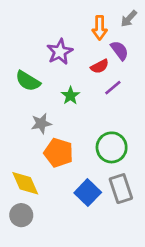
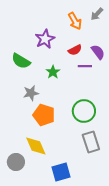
orange arrow: (100, 28) -> (75, 21), turned -30
purple semicircle: (120, 50) -> (98, 52), moved
purple line: (113, 88) -> (85, 66), turned 40
yellow diamond: (25, 183) -> (36, 146), moved
blue square: (88, 193) -> (61, 172), moved, turned 30

